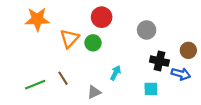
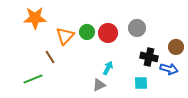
red circle: (102, 17) -> (108, 33), moved
green circle: (93, 43) -> (87, 32), moved
brown line: (63, 78) -> (50, 57), moved
gray triangle: (94, 92) -> (99, 85), moved

